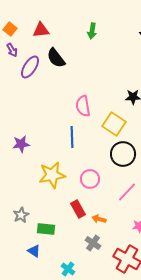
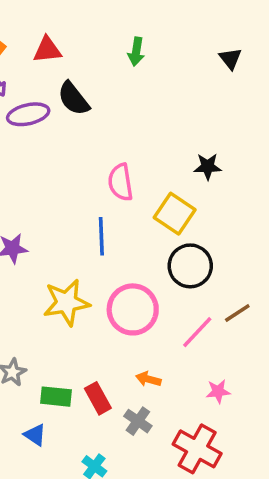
purple ellipse: (30, 67) -> (28, 114), turned 45
pink circle: (90, 179) -> (133, 309), size x1.5
red rectangle: (78, 209) -> (98, 398), moved

